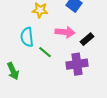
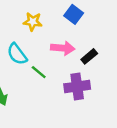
cyan semicircle: (27, 37) -> (17, 54), turned -30

